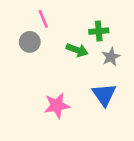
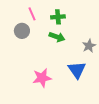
green cross: (99, 31) -> (58, 17), moved
gray star: (111, 57) -> (89, 46), moved

